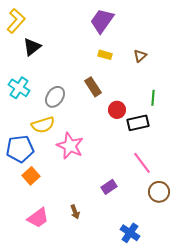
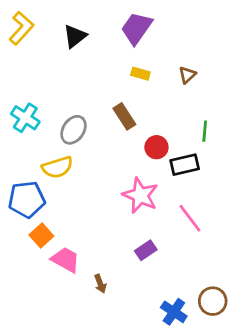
black triangle: (32, 47) -> (75, 36), moved
pink star: (70, 146) -> (140, 195), moved
brown circle: (159, 192) -> (213, 301), moved
pink trapezoid: (38, 218) -> (65, 260), moved, turned -115

